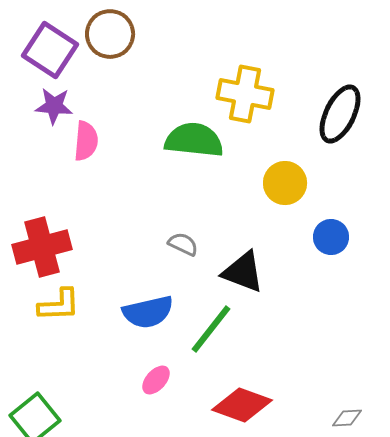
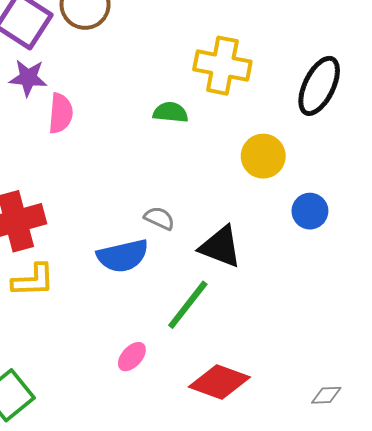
green semicircle: (194, 140) -> (171, 112), size x0.6
blue semicircle: (148, 312) -> (123, 256), moved

